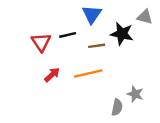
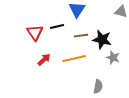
black star: (122, 34) -> (102, 40), moved
gray star: (135, 94) -> (113, 58), moved

